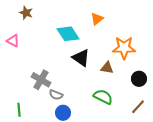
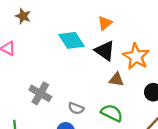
orange star: (124, 48) -> (136, 56), turned 30
black triangle: (81, 58) -> (105, 51), moved
gray semicircle: (56, 95) -> (76, 108), moved

